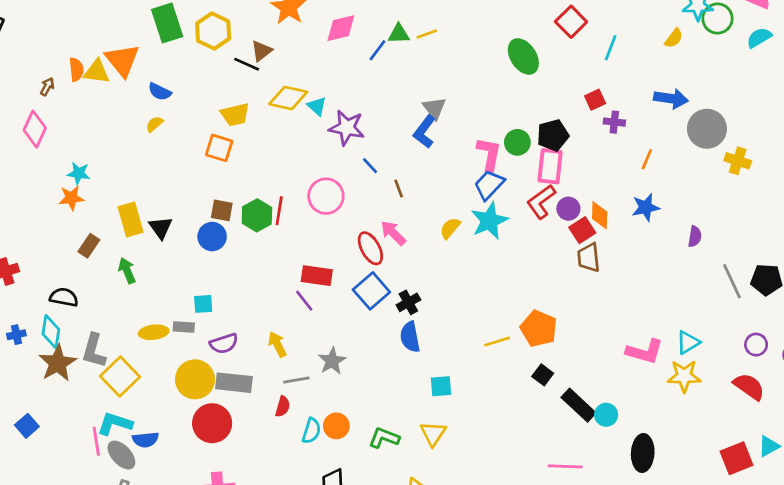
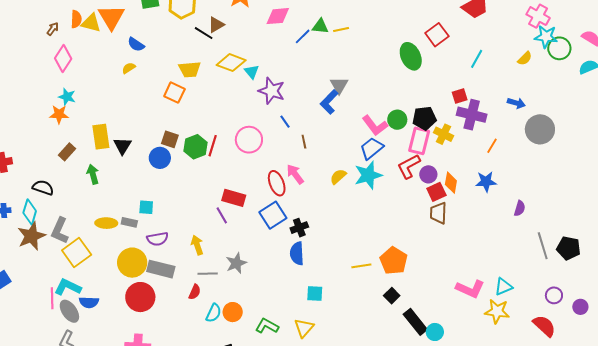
red square: (571, 22) -> (437, 35), moved
blue arrow: (671, 99) -> (516, 103), size x0.7
purple cross: (614, 122) -> (472, 115), size x1.8
pink diamond: (35, 129) -> (63, 58), moved
pink L-shape: (489, 154) -> (375, 125), turned 124
yellow cross: (738, 161) -> (444, 134), moved

